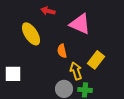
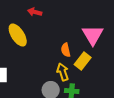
pink triangle: (80, 24) -> (93, 35), moved, turned 35
orange semicircle: (62, 51) -> (66, 50), moved

